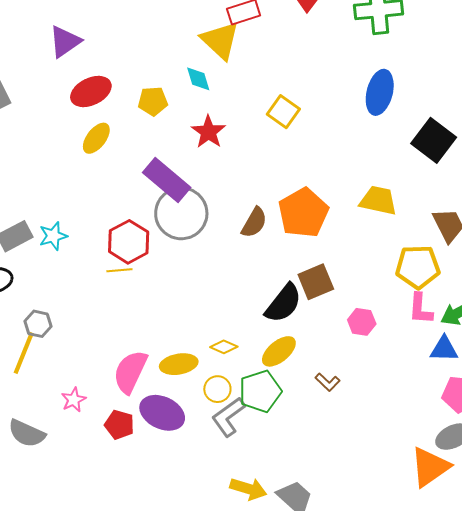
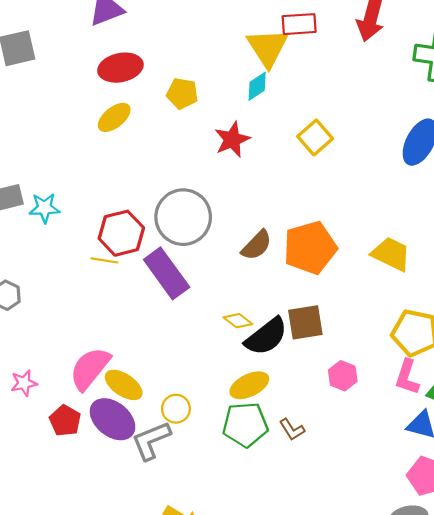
cyan diamond: (198, 79) -> (257, 86), moved, turned 60
purple rectangle: (167, 180) -> (167, 273), moved
yellow diamond: (224, 347) -> (238, 321), moved
yellow ellipse: (179, 364) -> (124, 385), moved, turned 30
green pentagon: (260, 391) -> (245, 425), moved
gray L-shape: (228, 417) -> (151, 440), moved

